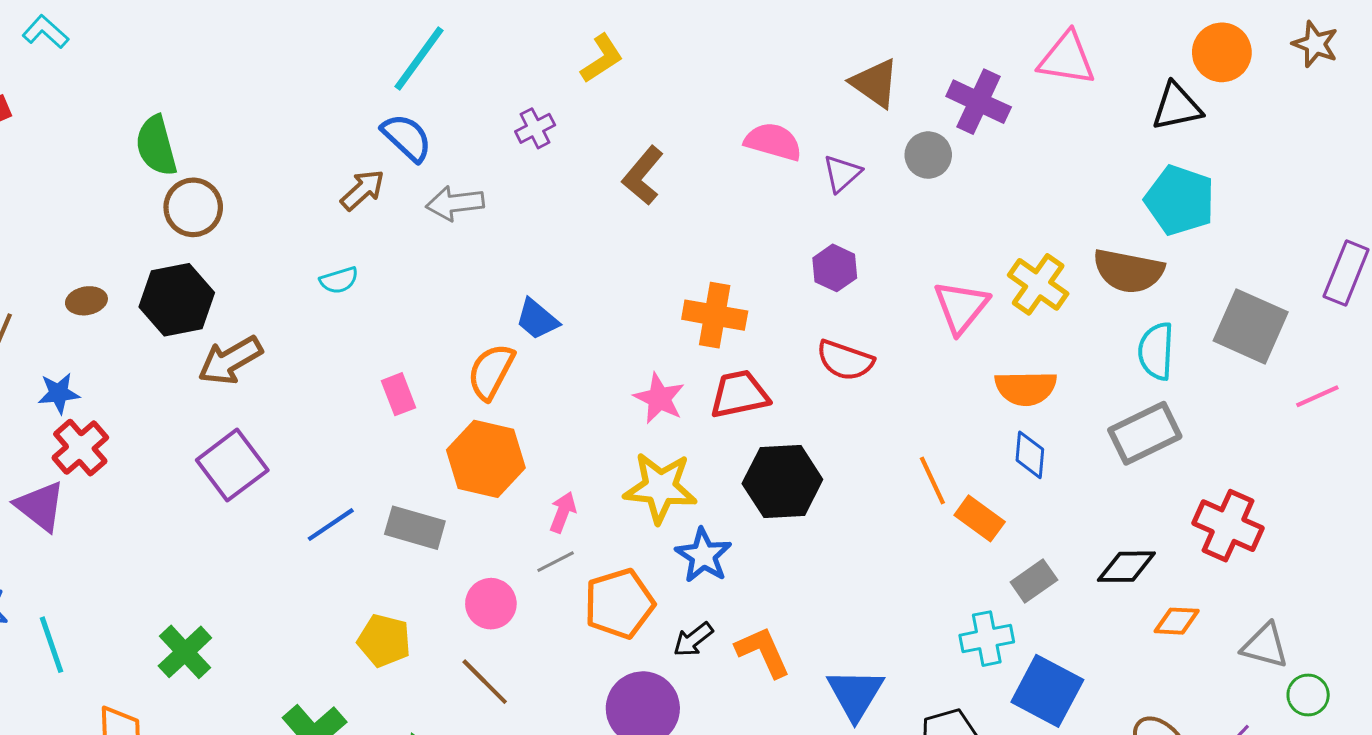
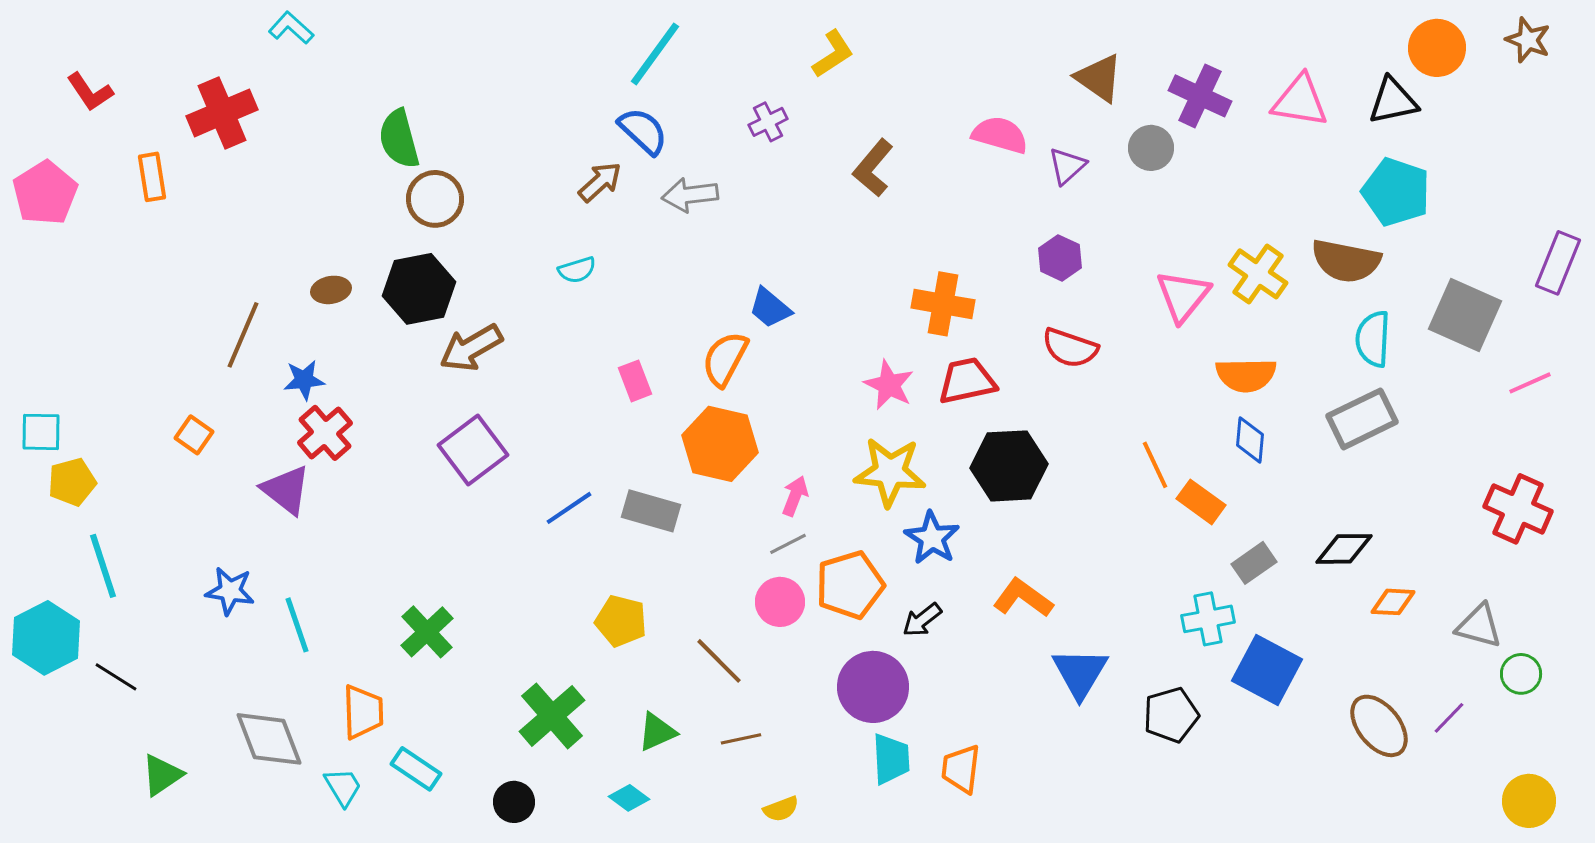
pink triangle: (1067, 59) -> (1300, 101), moved
red cross: (1228, 526) -> (1518, 509), moved
pink circle: (491, 604) -> (780, 602), moved
orange L-shape: (763, 652) -> (1023, 598), moved, turned -30

